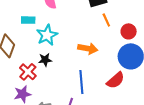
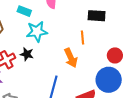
orange line: (106, 20) -> (83, 38), moved
orange arrow: (88, 49) -> (71, 58), turned 36

